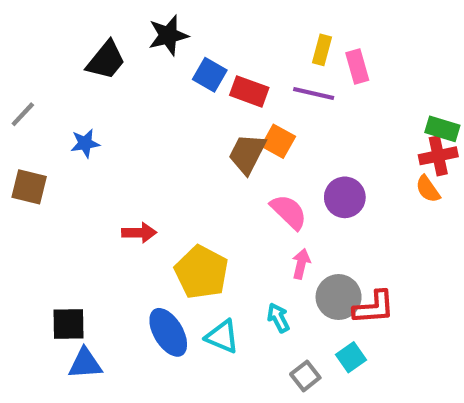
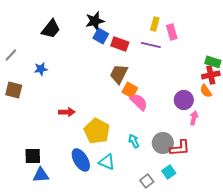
black star: (168, 35) -> (95, 21), moved
orange square: (278, 141) -> (130, 90), moved
purple circle: (345, 197) -> (184, 100), moved
pink arrow: (301, 264) -> (194, 118), moved
cyan arrow: (278, 318) -> (134, 141), moved

